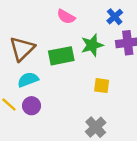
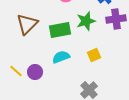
cyan semicircle: (28, 80) -> (61, 57), moved
yellow square: (102, 86) -> (94, 55), turned -32

